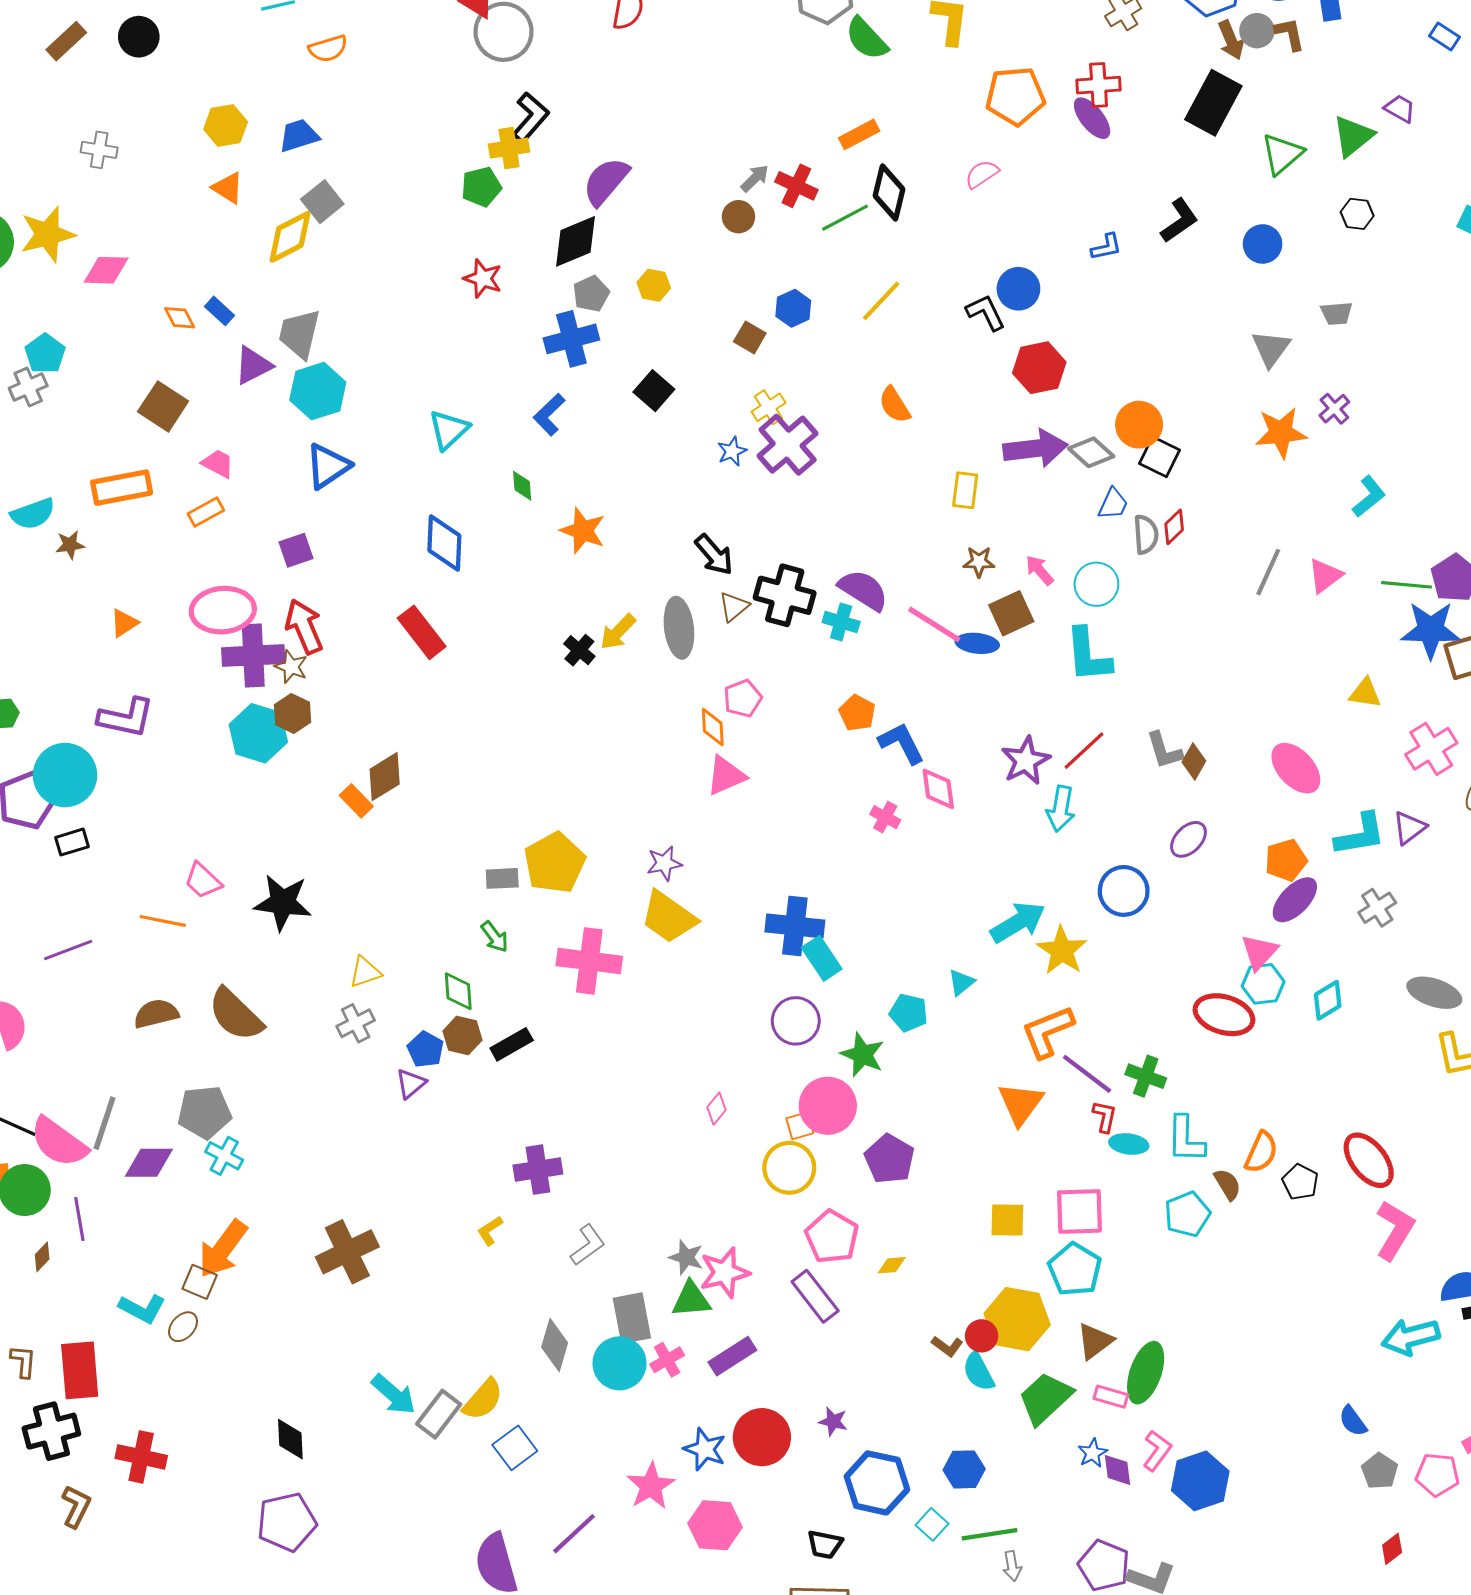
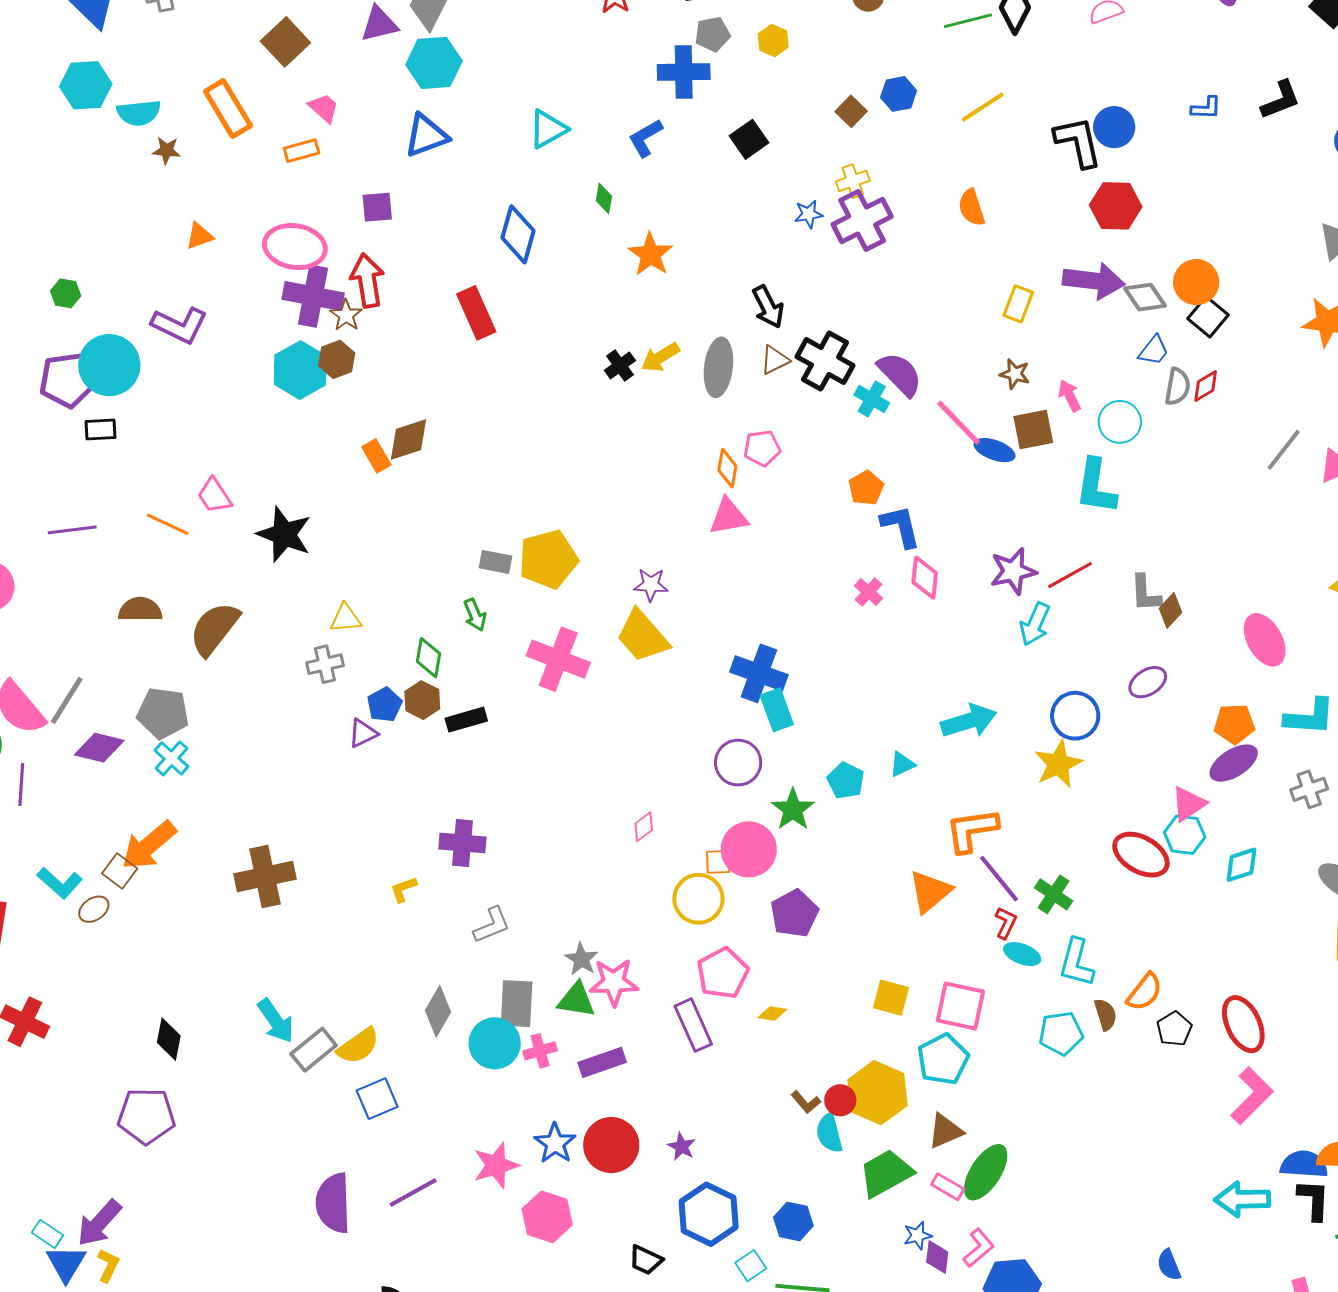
black L-shape: (986, 312) -> (1078, 142), size x1.4
orange rectangle: (122, 488) -> (228, 109), turned 56
yellow star: (1062, 951) -> (1058, 764), moved
brown semicircle: (236, 1015) -> (214, 629), turned 70

